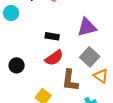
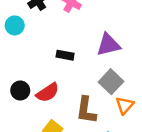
red semicircle: (54, 58) -> (48, 93), moved
orange triangle: (101, 76) -> (125, 105), turned 35

